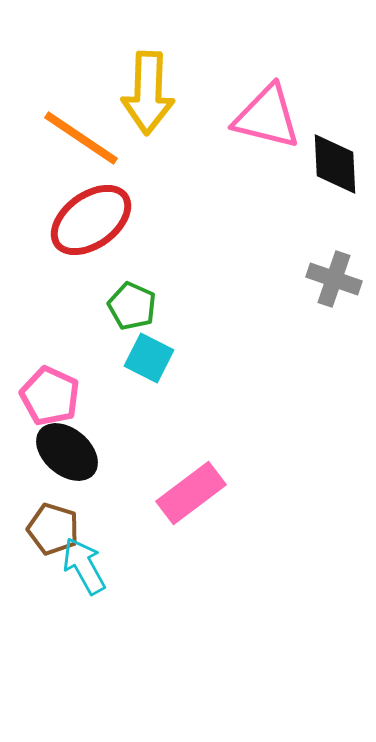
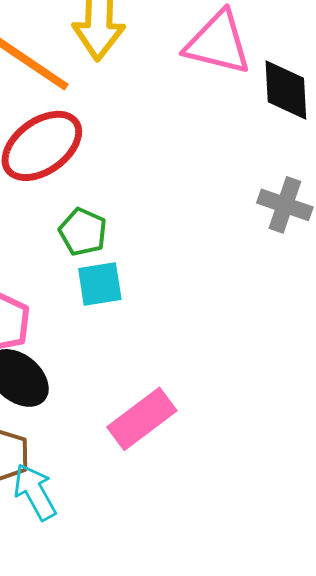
cyan square: (149, 358) -> (100, 284), turned -36

